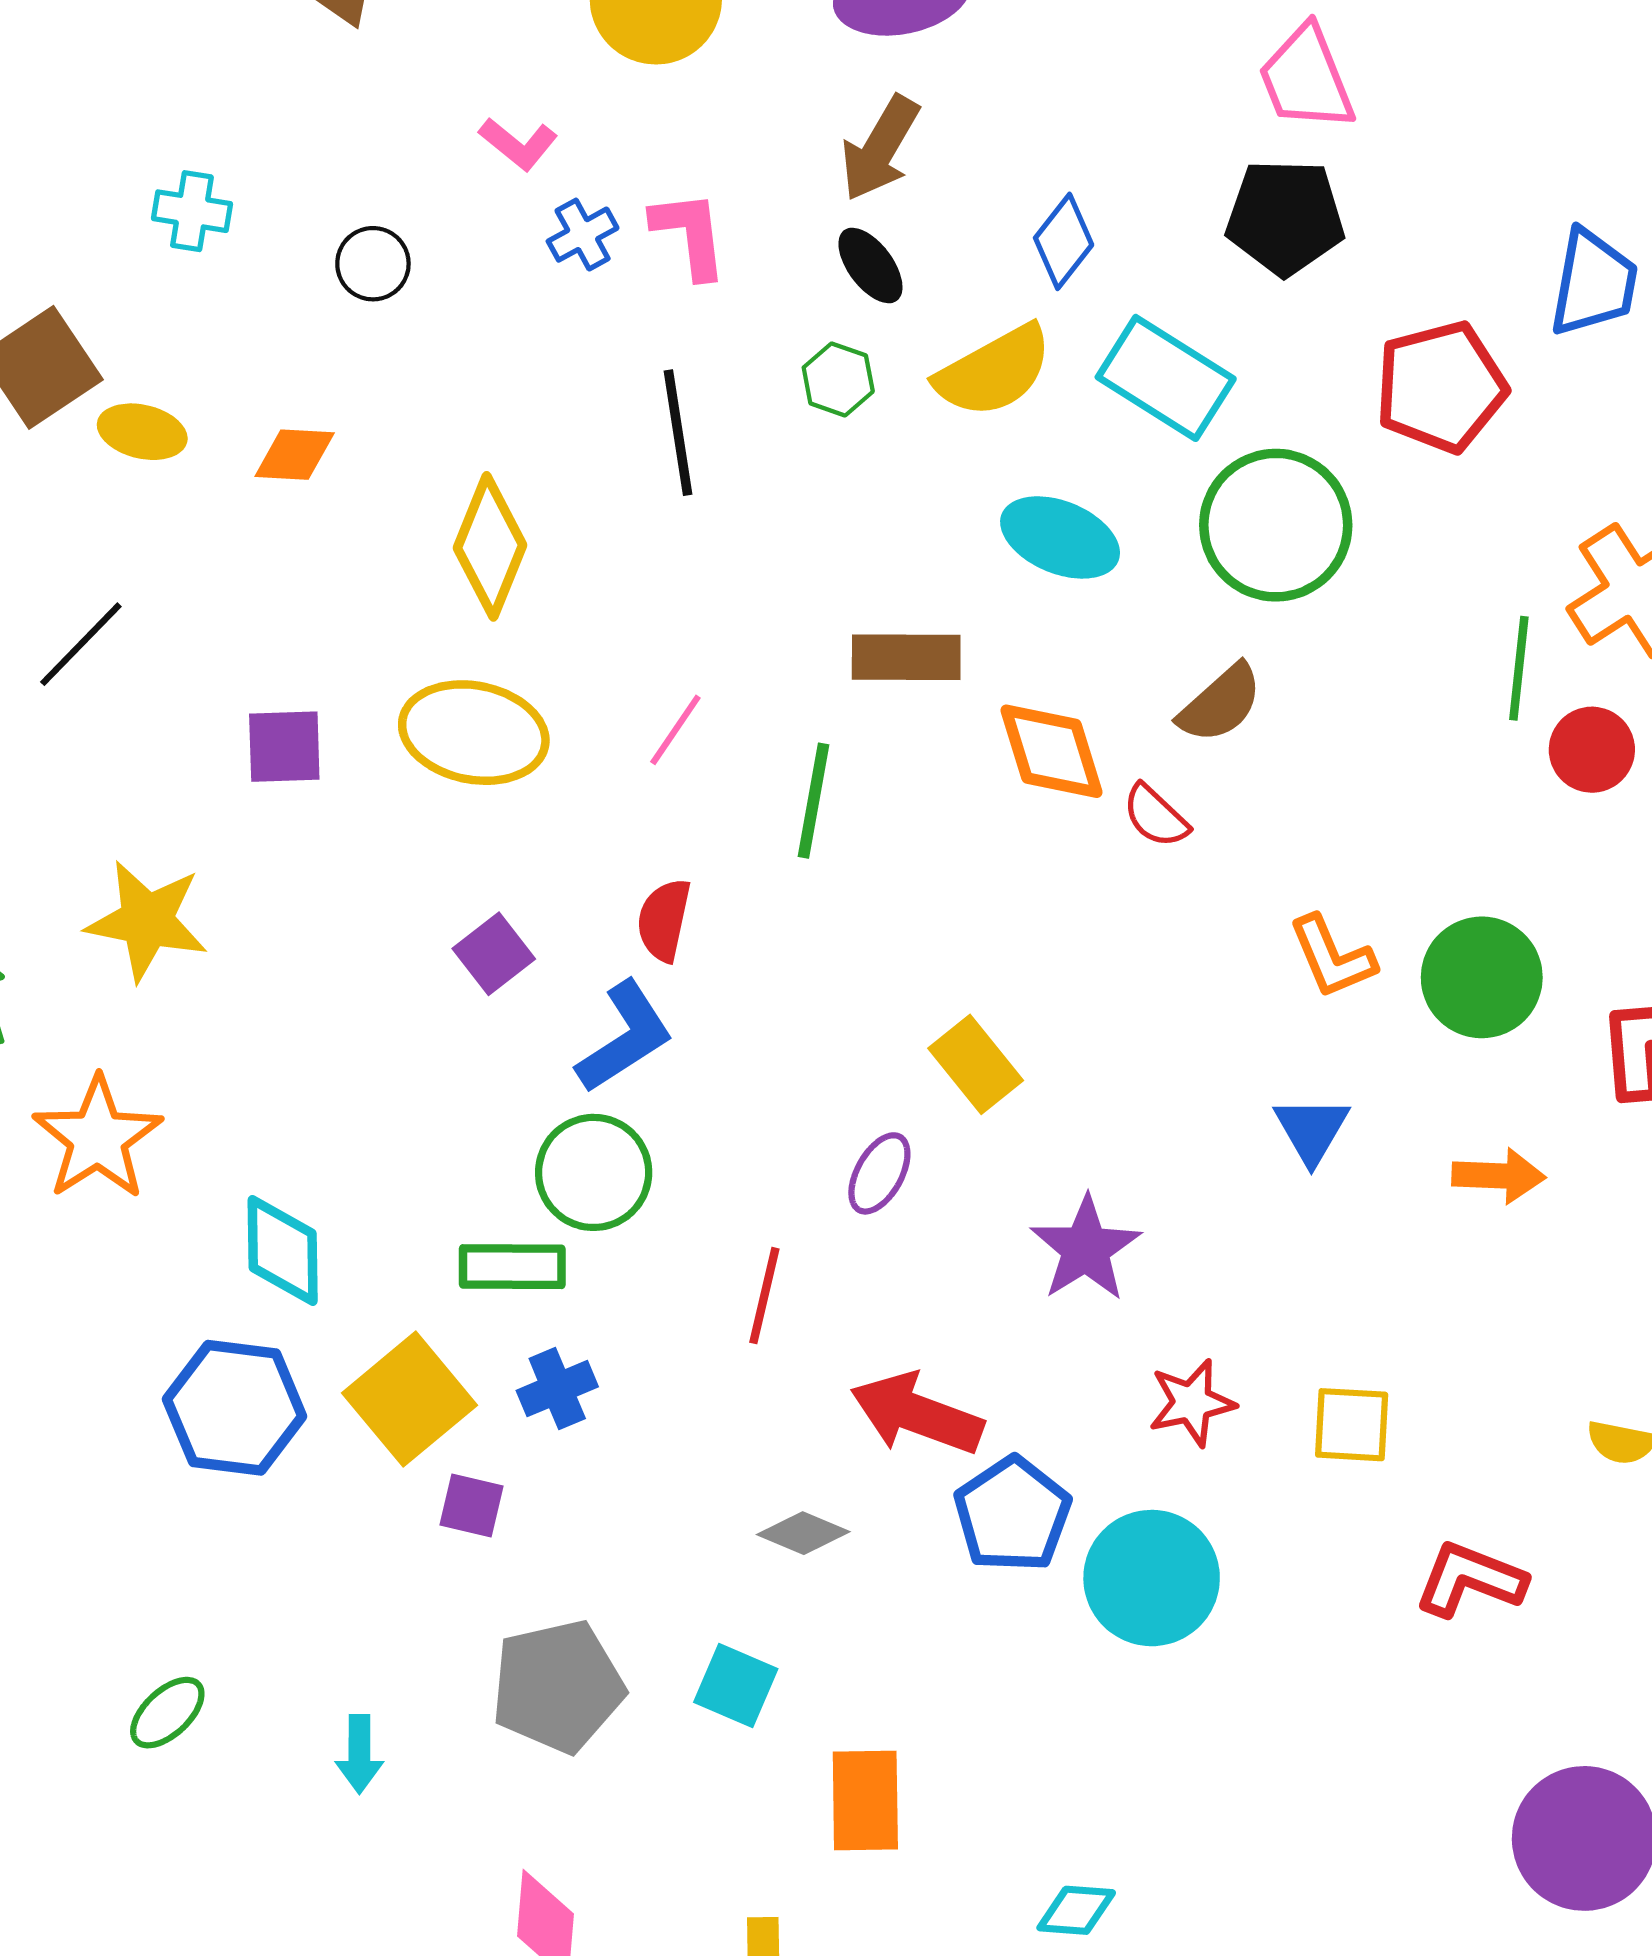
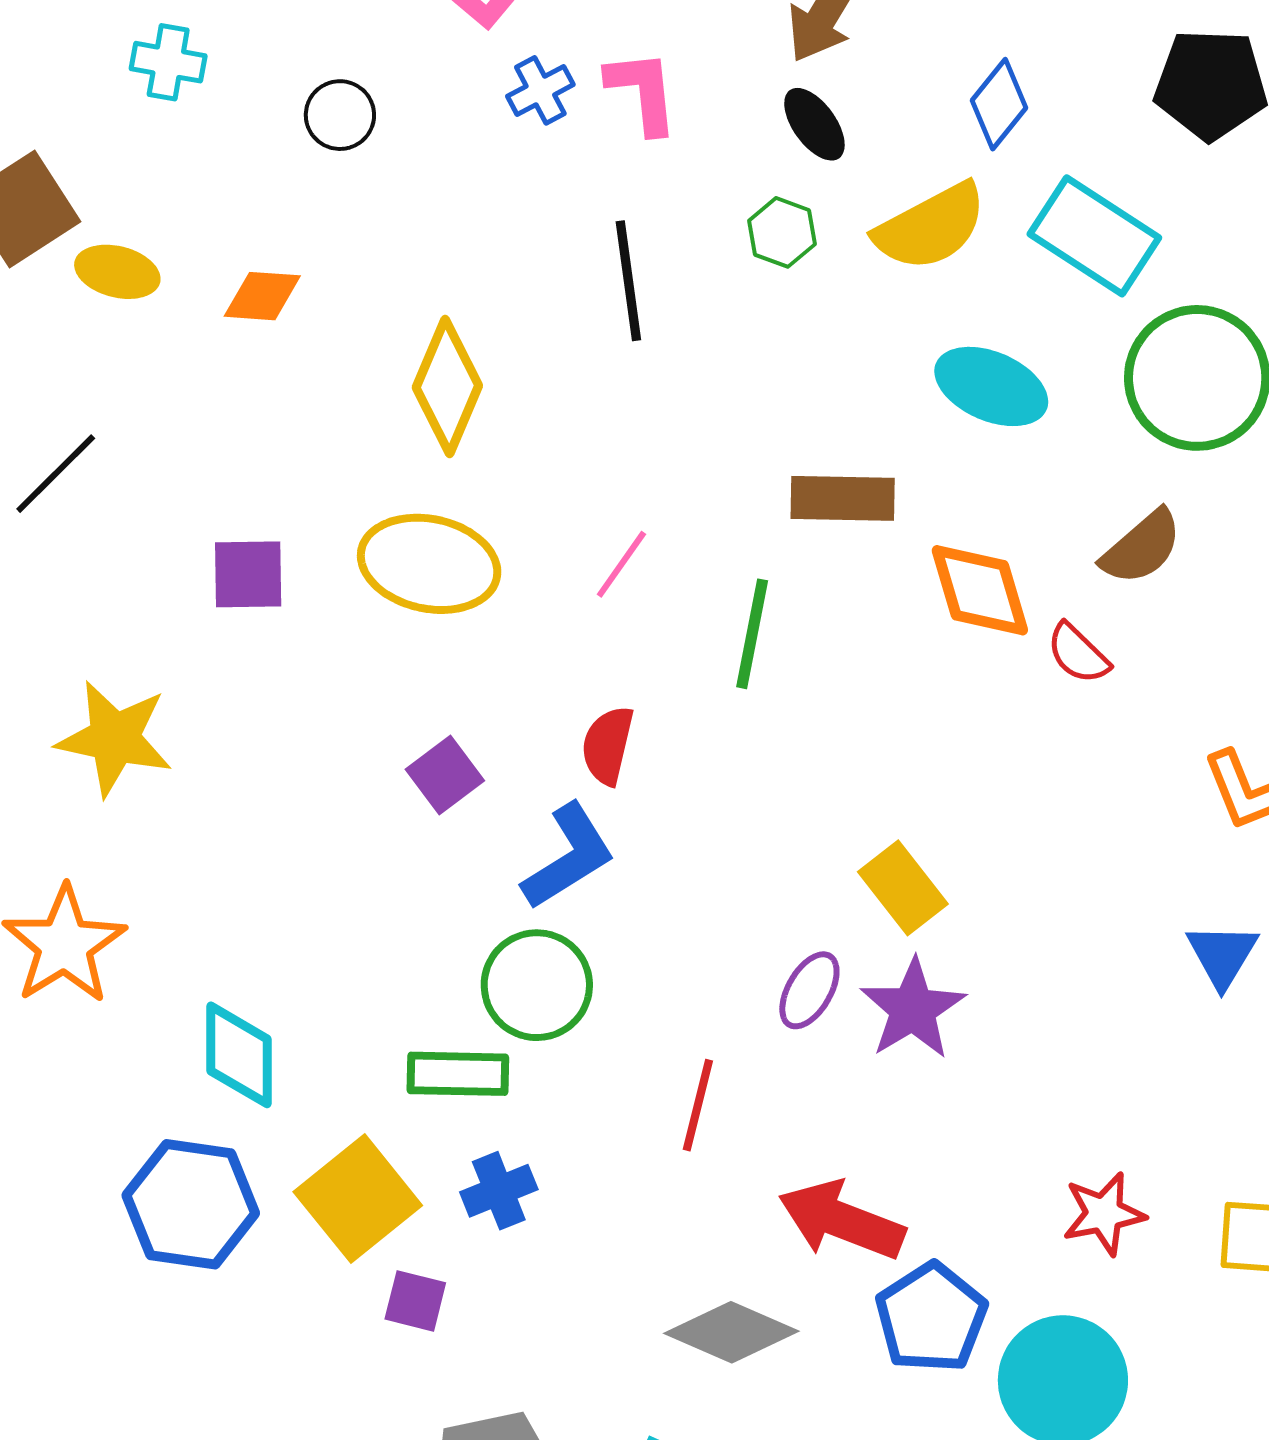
purple star: (1086, 1249) -> (913, 1009), moved
gray diamond: (803, 1533) -> (731, 1332), size x1.5

